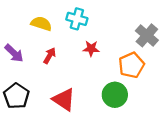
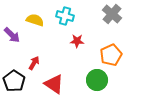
gray cross: (147, 35) -> (112, 14), moved
purple arrow: (14, 53) -> (12, 35), moved
red arrow: (50, 56) -> (34, 63), moved

